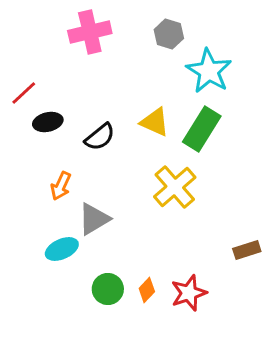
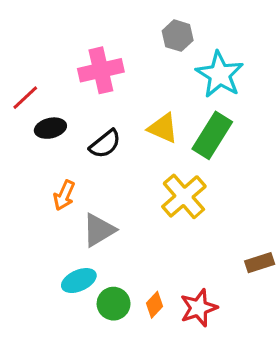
pink cross: (90, 32) -> (101, 70), moved
cyan ellipse: (62, 249) -> (79, 281), moved

